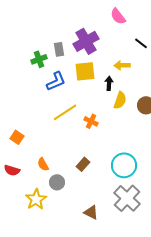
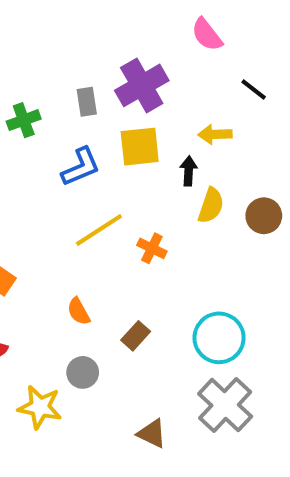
green cross: (39, 59) -> (24, 120), moved
orange semicircle: (43, 164) -> (79, 311), moved
yellow star: (36, 199) -> (40, 407), turned -30

